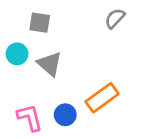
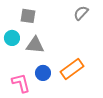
gray triangle: (50, 64) -> (35, 45), turned -36
blue circle: (65, 115) -> (43, 73), moved

